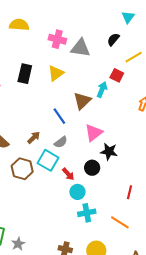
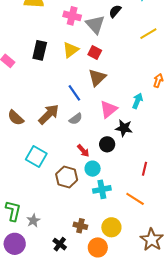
black semicircle: (113, 39) -> (115, 11), moved
gray triangle: (80, 48) -> (95, 25), turned 40
red square: (117, 75) -> (95, 53), moved
cyan arrow: (102, 90) -> (137, 101), moved
brown arrow: (34, 138) -> (49, 114), size x1.6
cyan square: (48, 160) -> (36, 156), moved
brown hexagon: (22, 169) -> (67, 177), moved

